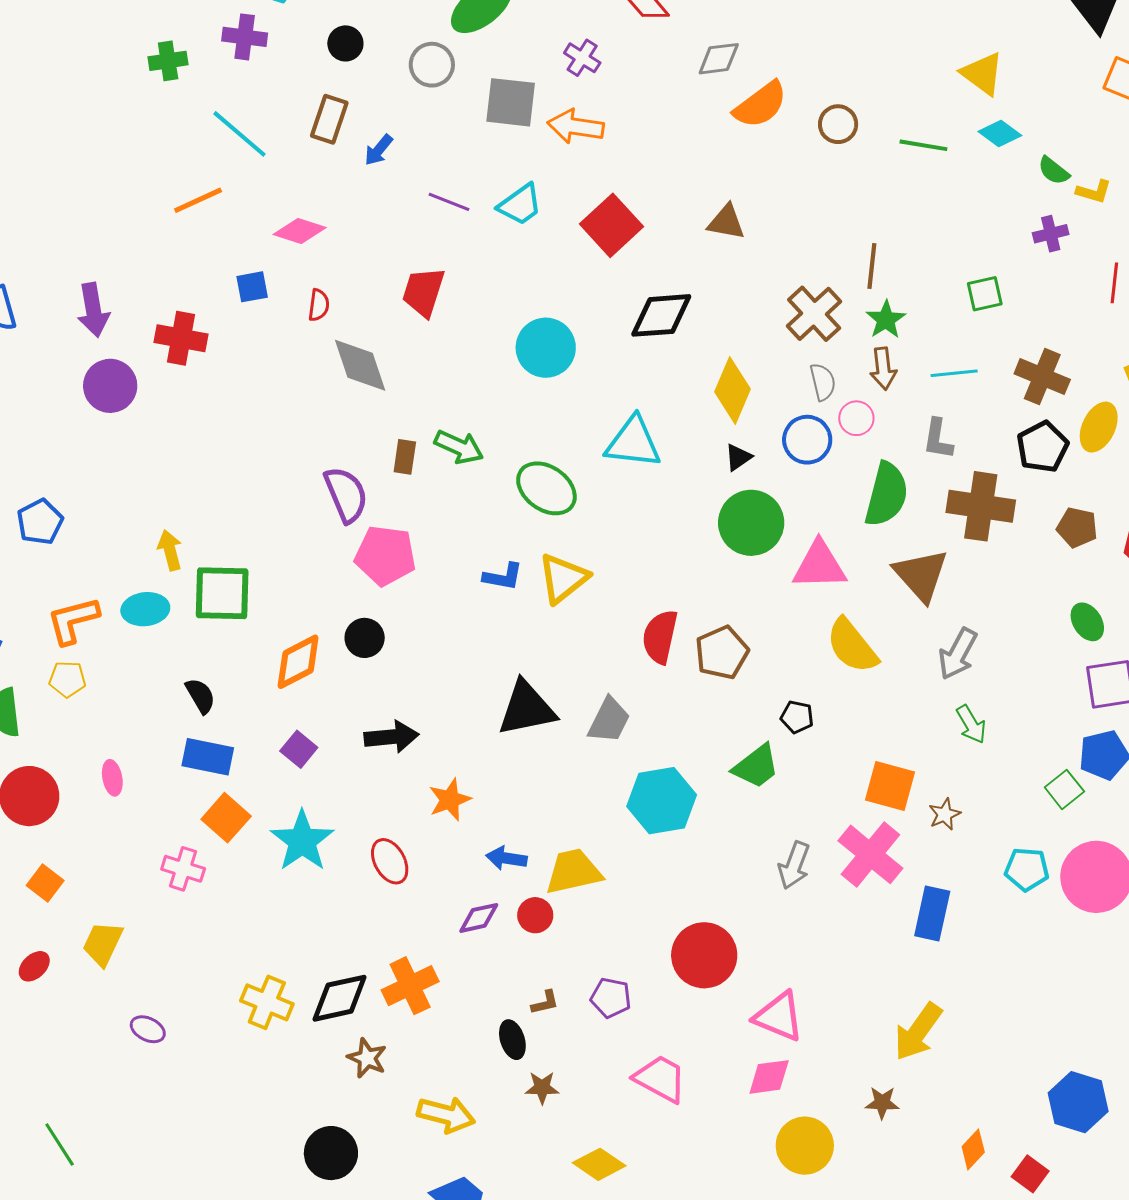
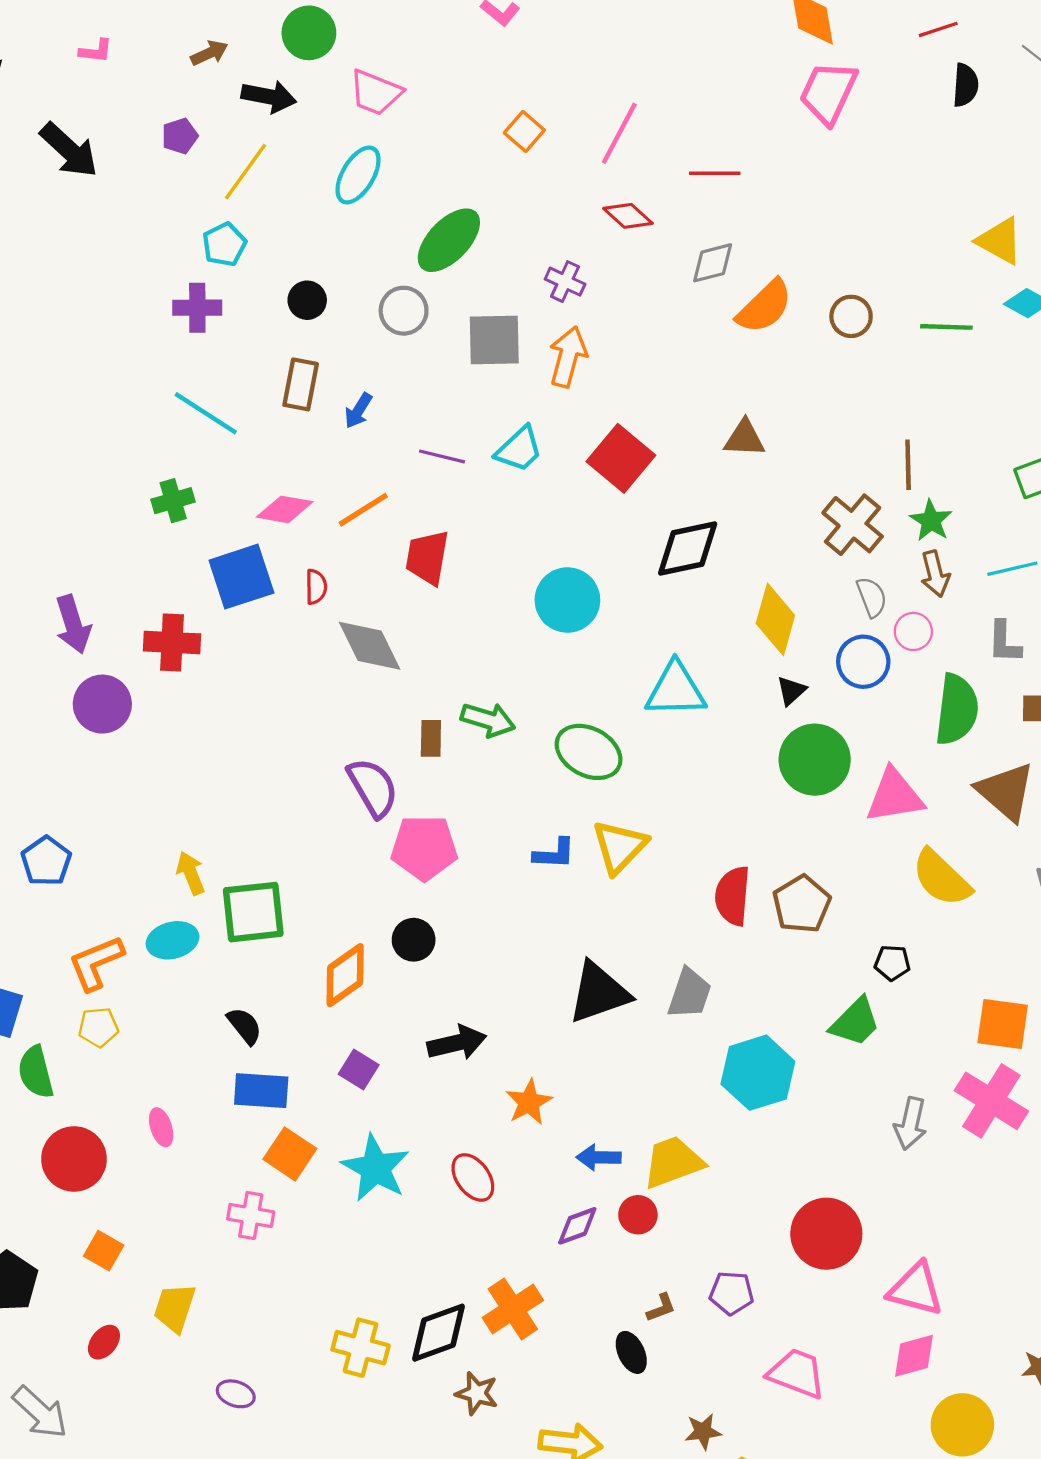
green cross: (168, 61) -> (173, 501), moved
orange arrow: (576, 127) -> (568, 357), turned 104
orange line: (198, 200) -> (363, 510), moved
blue square: (252, 287) -> (241, 577), size x1.8
brown star: (542, 1088) -> (703, 1432), moved

